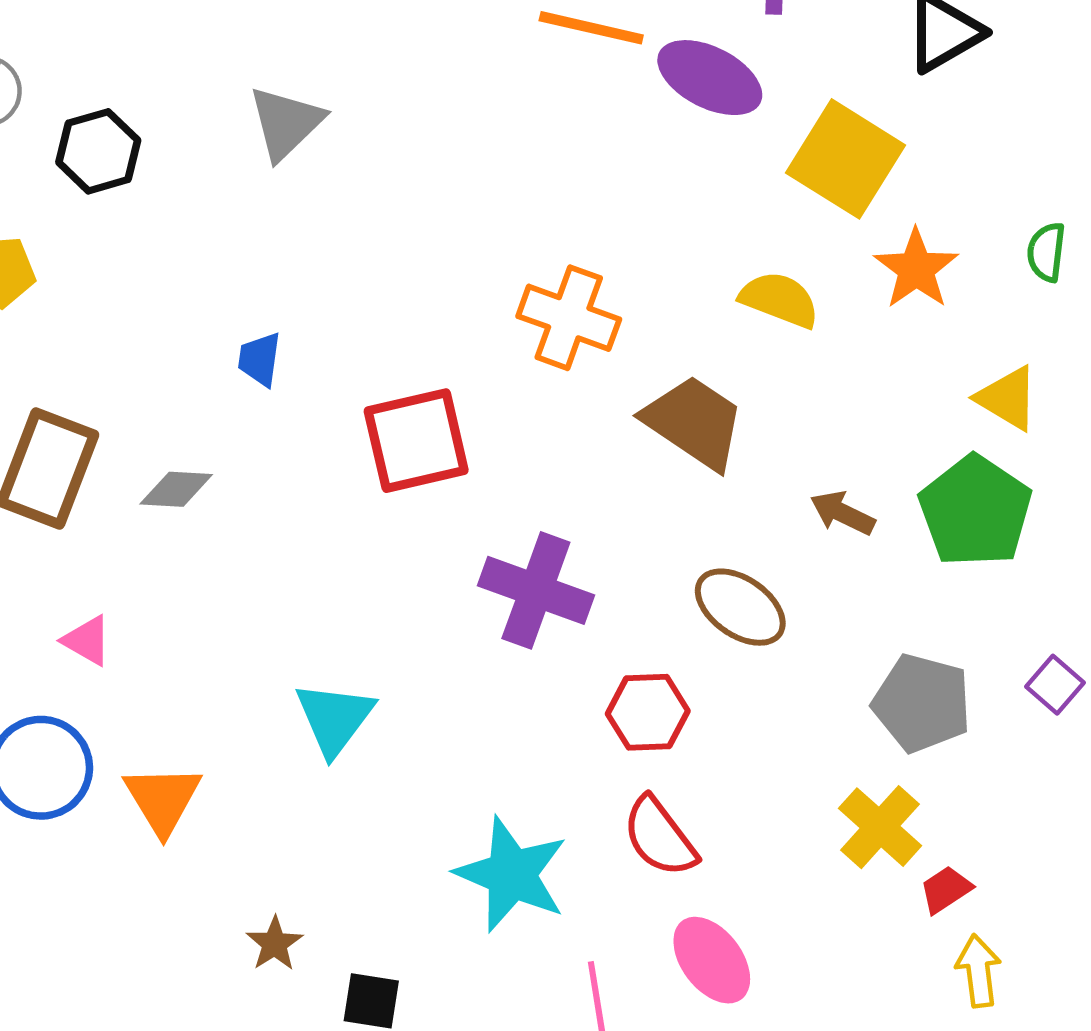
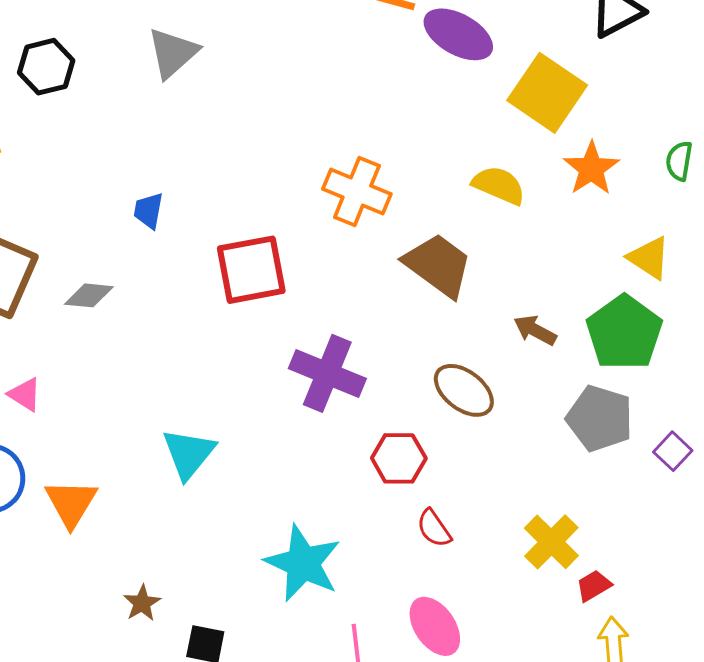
gray pentagon: (922, 703) -> (600, 418), moved
red semicircle: (660, 837) -> (434, 528), moved, size x0.7

